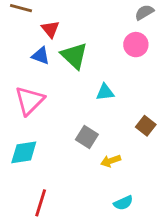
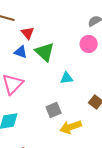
gray square: (87, 137) -> (54, 110), turned 35
yellow arrow: (111, 161) -> (71, 127), size x1.5

